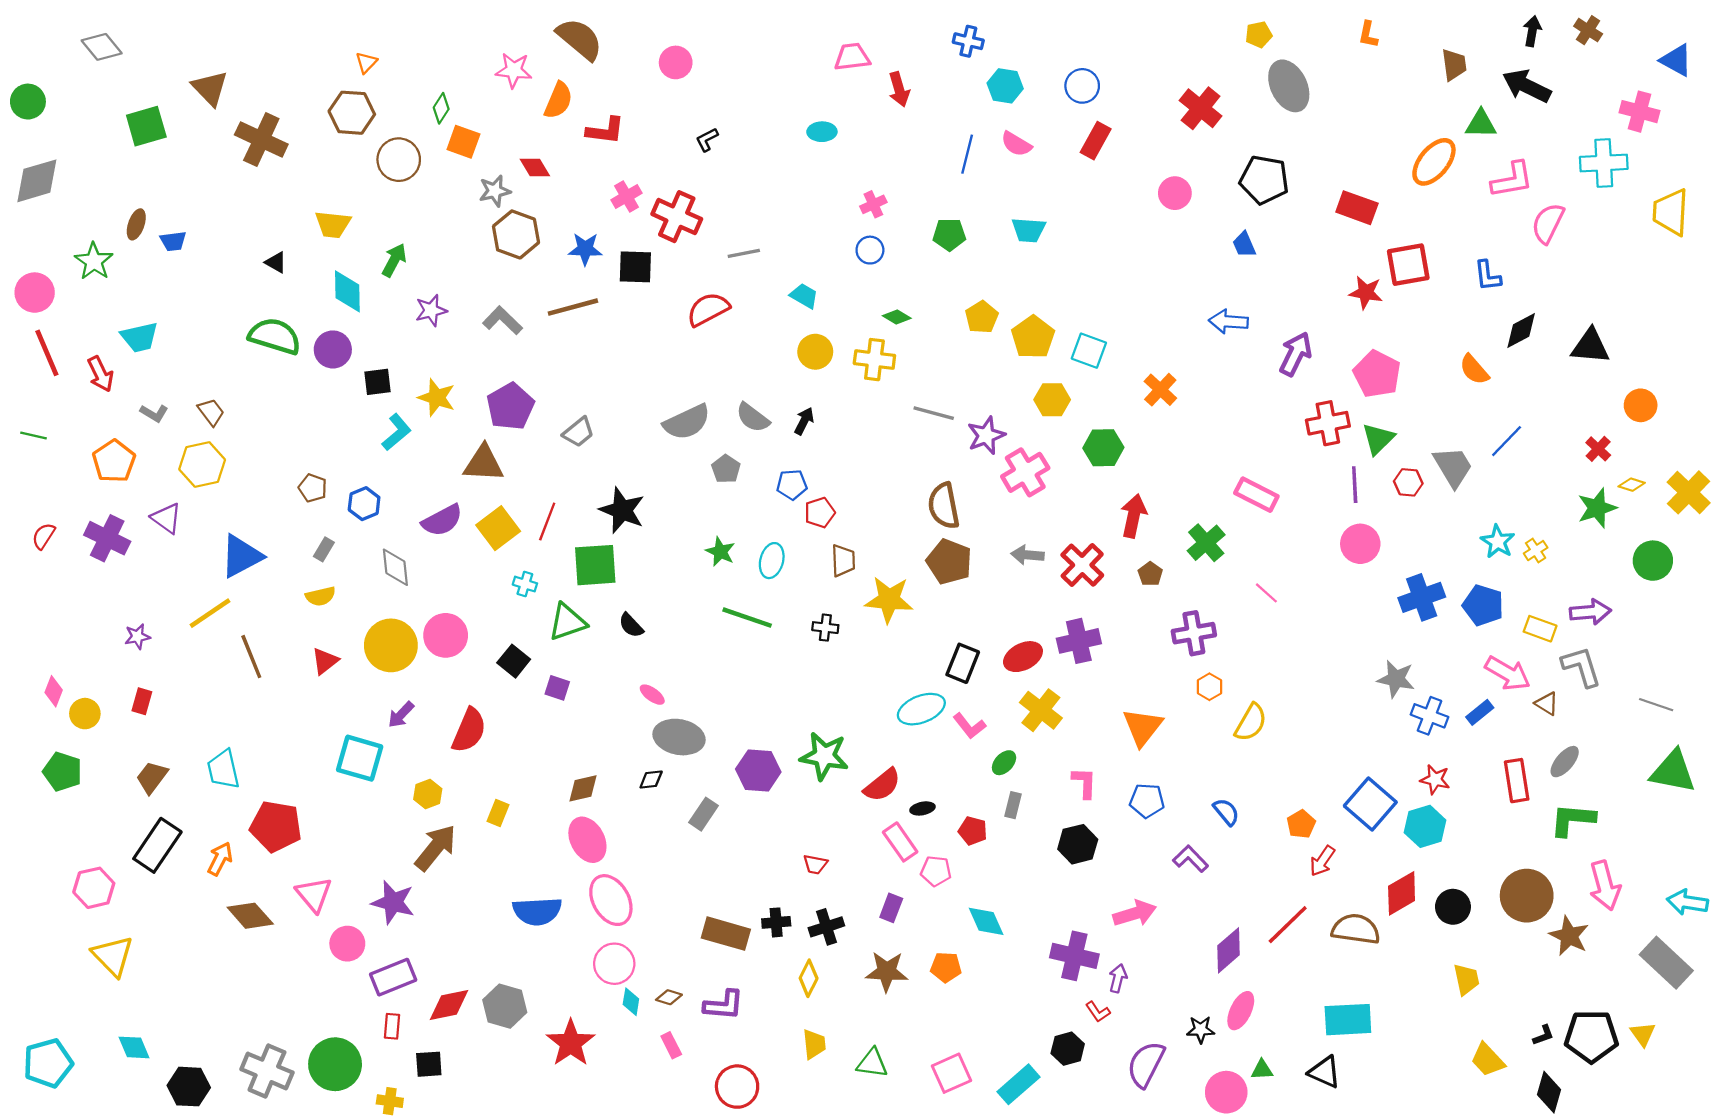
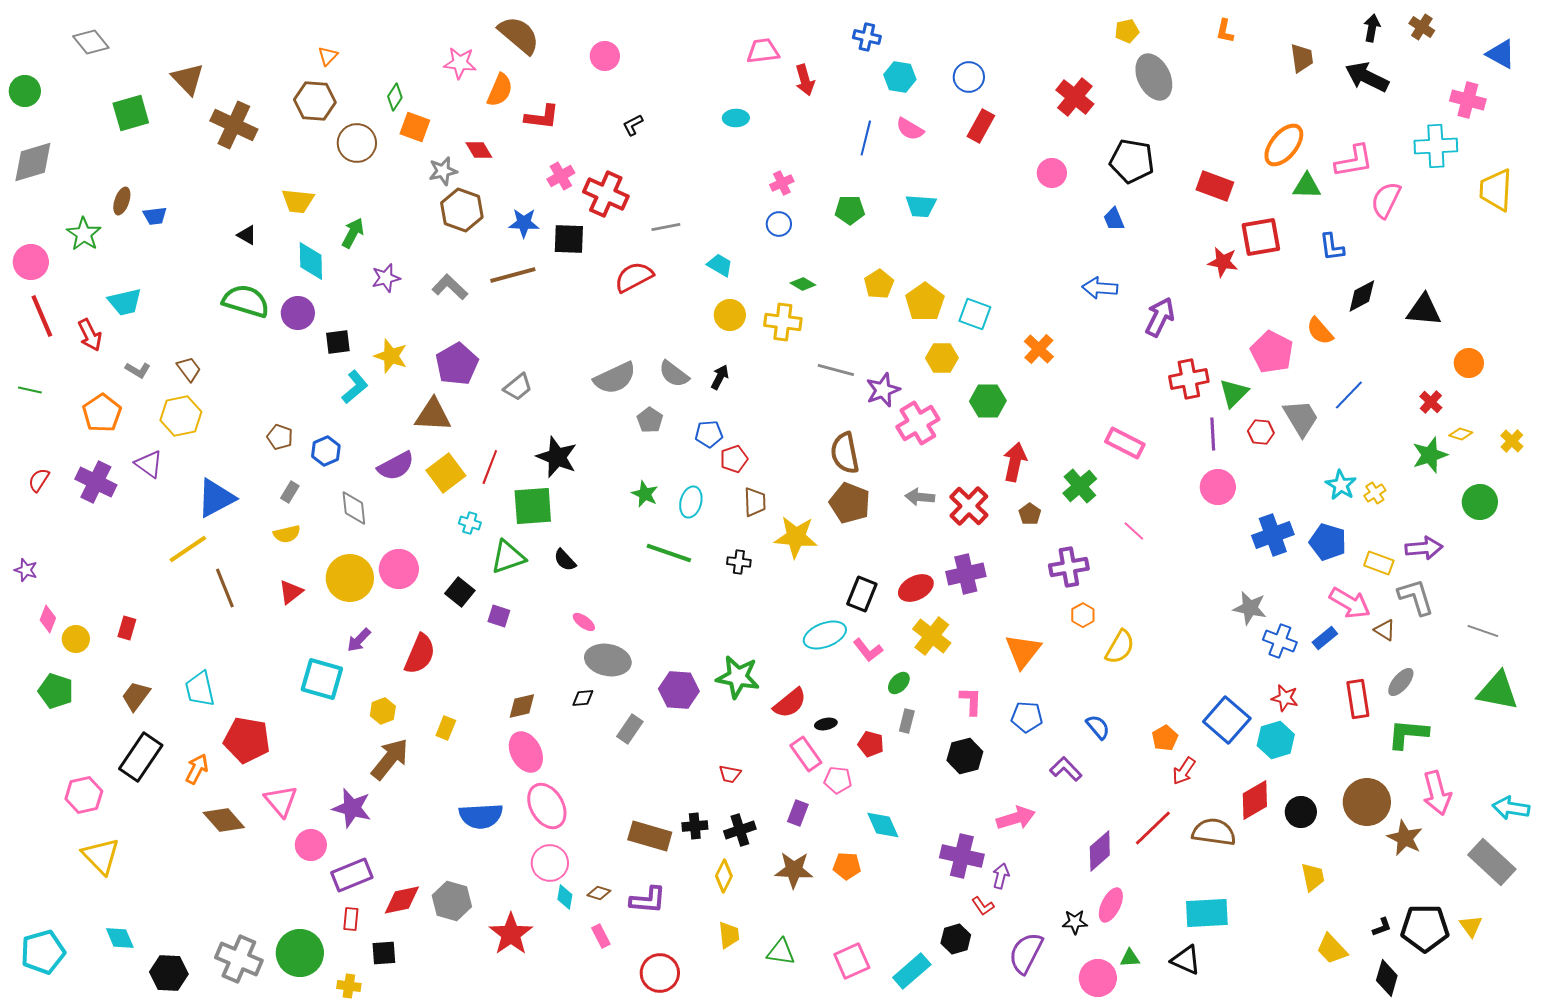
green triangle: (1481, 124) -> (1307, 186), moved
pink pentagon: (1377, 374) -> (1272, 352), moved
yellow cross: (1689, 492) -> (1512, 441), size x0.6
purple star: (137, 637) -> (26, 570), moved, turned 30

